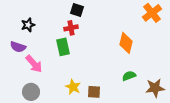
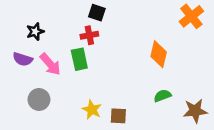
pink arrow: (34, 64) -> (50, 64), moved
gray circle: (31, 92) -> (39, 99), moved

